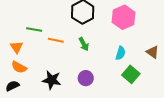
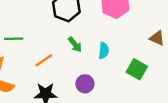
orange line: (56, 40) -> (44, 60), moved, turned -35
cyan semicircle: (120, 53) -> (104, 51), moved

